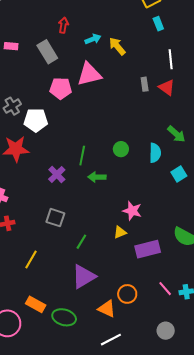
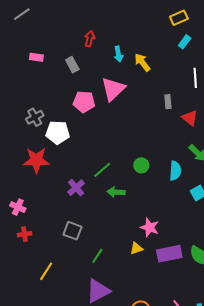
cyan rectangle: (158, 24) -> (185, 42), turned 56
cyan arrow: (93, 39) -> (118, 54), turned 98
gray rectangle: (47, 52) -> (72, 65), size x0.7
pink triangle: (89, 74) -> (113, 89), turned -32
red triangle: (167, 87) -> (190, 118), moved
green line: (82, 156) -> (102, 170), turned 36
purple rectangle: (148, 249) -> (169, 254), moved

